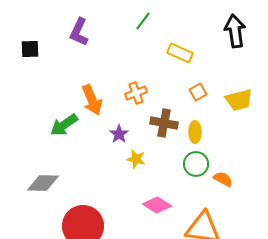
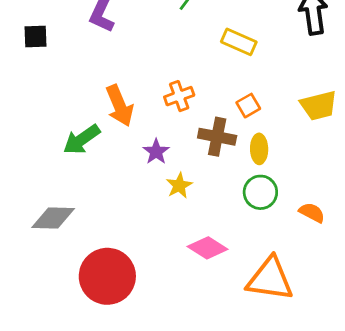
orange square: (198, 92) -> (248, 106), moved
yellow star: (136, 159) -> (179, 185), turned 30
orange semicircle: (223, 179) -> (312, 213), moved

